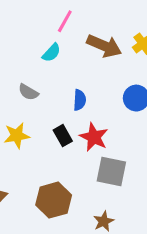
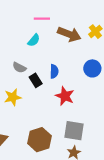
pink line: (65, 21) -> (42, 19), turned 63
black rectangle: (63, 136) -> (36, 80), moved
gray square: (111, 171) -> (74, 131), moved

